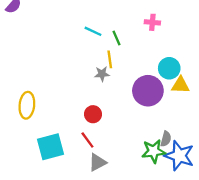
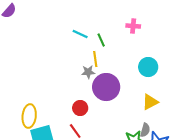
yellow triangle: (180, 85) -> (150, 102), moved, turned -30
purple circle: (148, 91) -> (106, 87), moved
yellow ellipse: (27, 105) -> (29, 116), moved

